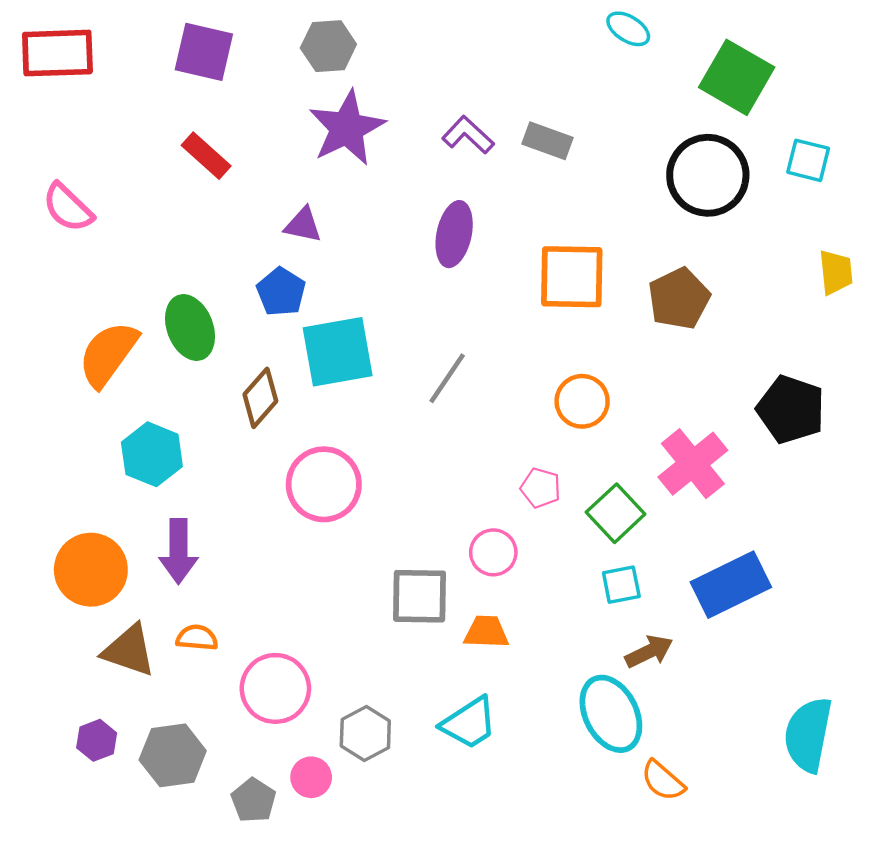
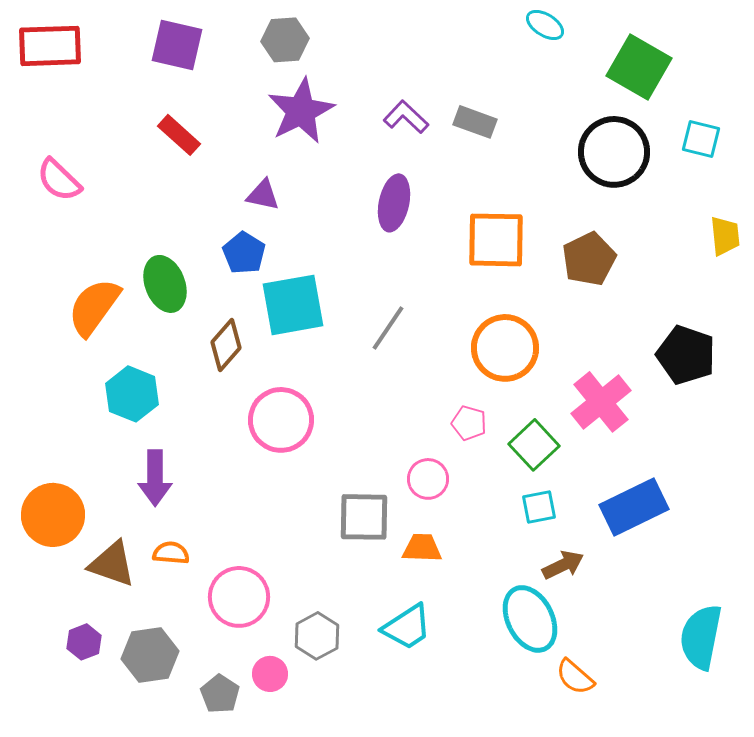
orange circle: (582, 401) -> (505, 348), size x1.4
orange circle: (91, 570) -> (53, 515), moved

